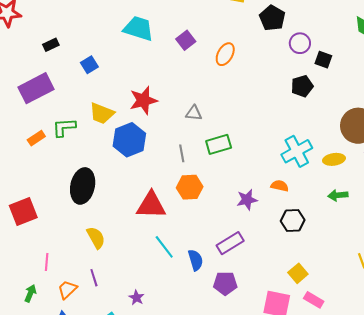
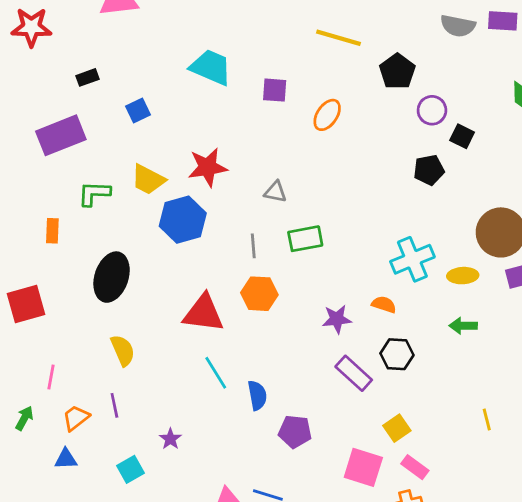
purple square: (186, 40) -> (275, 90), turned 36
orange rectangle: (36, 138) -> (52, 231), moved, turned -60
purple rectangle: (230, 243) -> (354, 373), moved, turned 68

